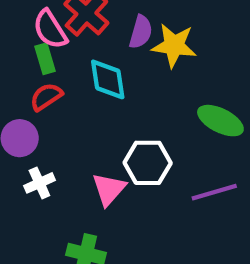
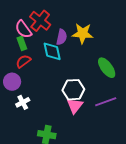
purple semicircle: (141, 32) -> (62, 37), moved
green ellipse: (220, 121) -> (107, 68), turned 30
pink triangle: (109, 189) -> (75, 106), moved

